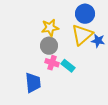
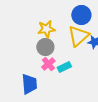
pink cross: (52, 63) -> (48, 64), turned 32
cyan rectangle: (68, 66) -> (64, 67), turned -64

